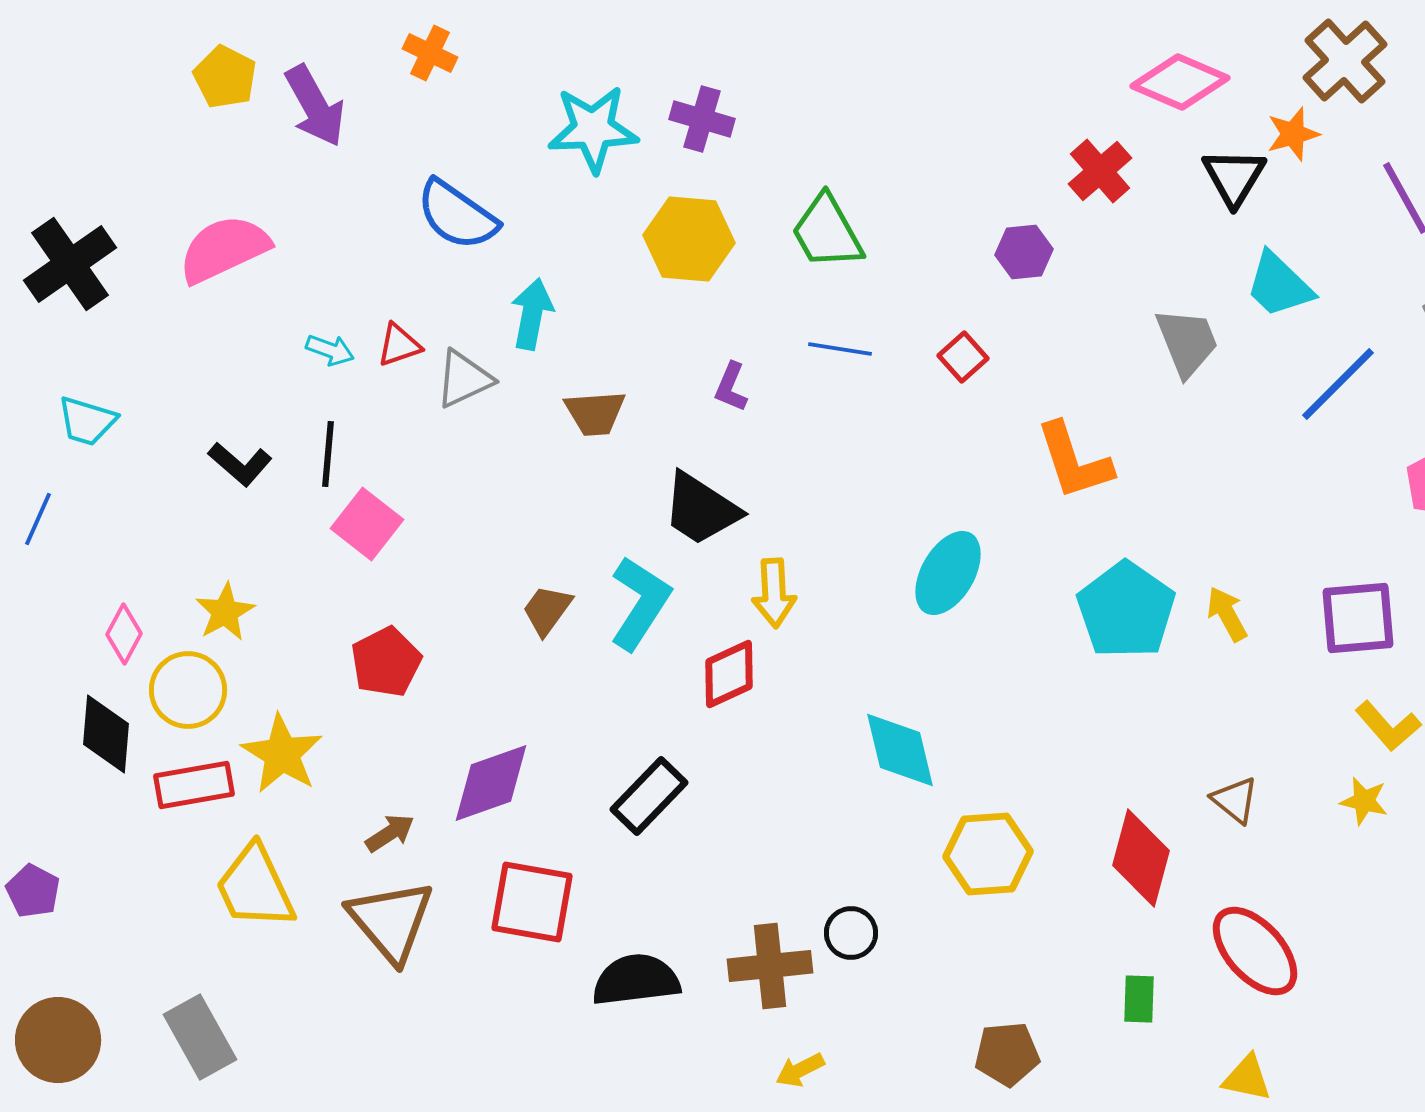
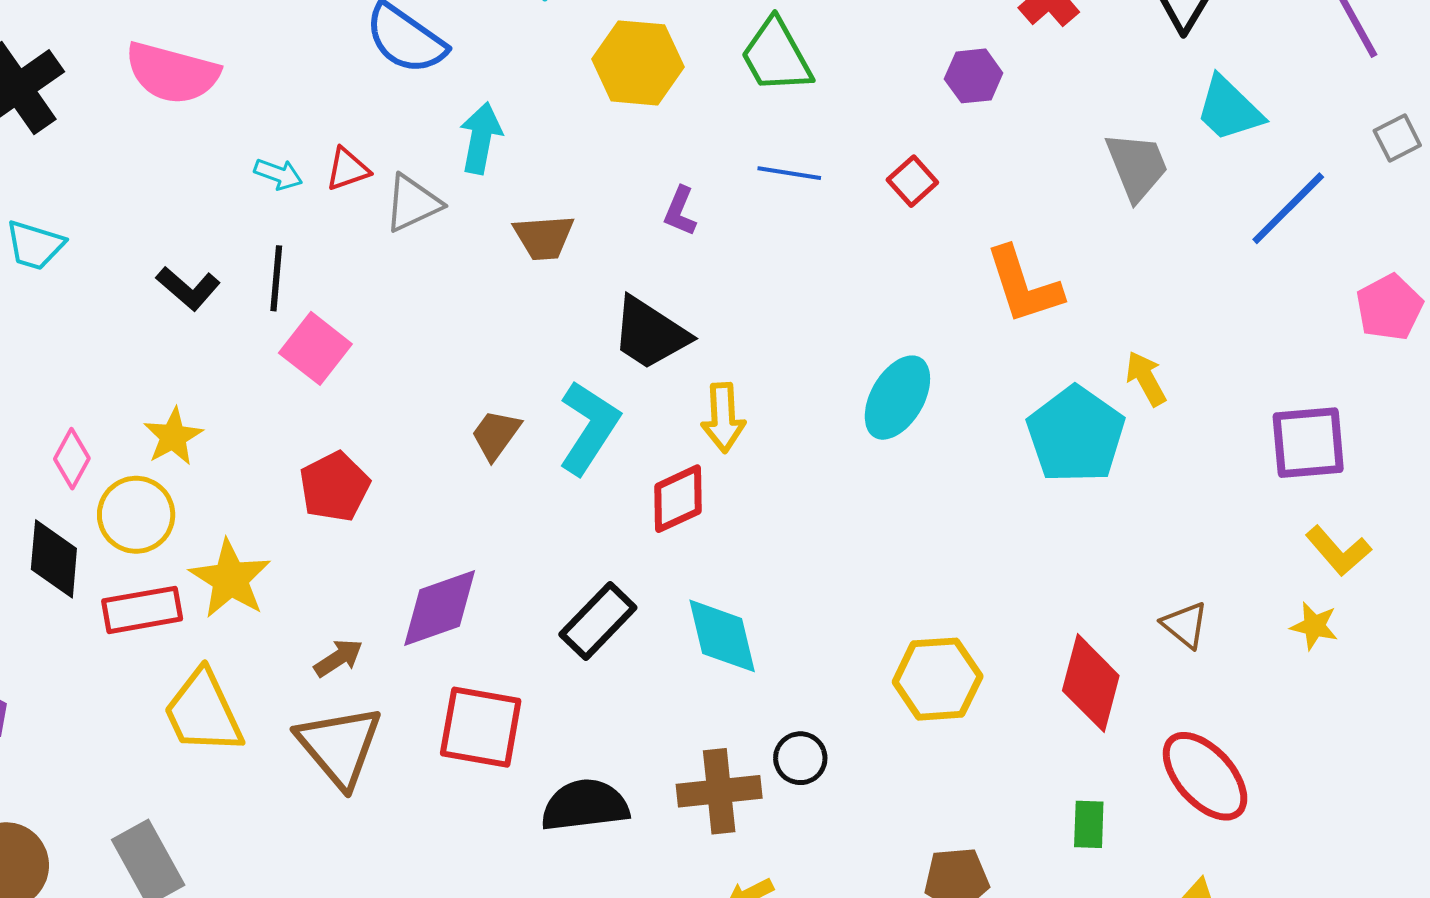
pink semicircle: (224, 249) -> (172, 73), turned -140
yellow arrow: (1227, 614) -> (1146, 378), moved
cyan diamond: (900, 750) -> (722, 636), moved

